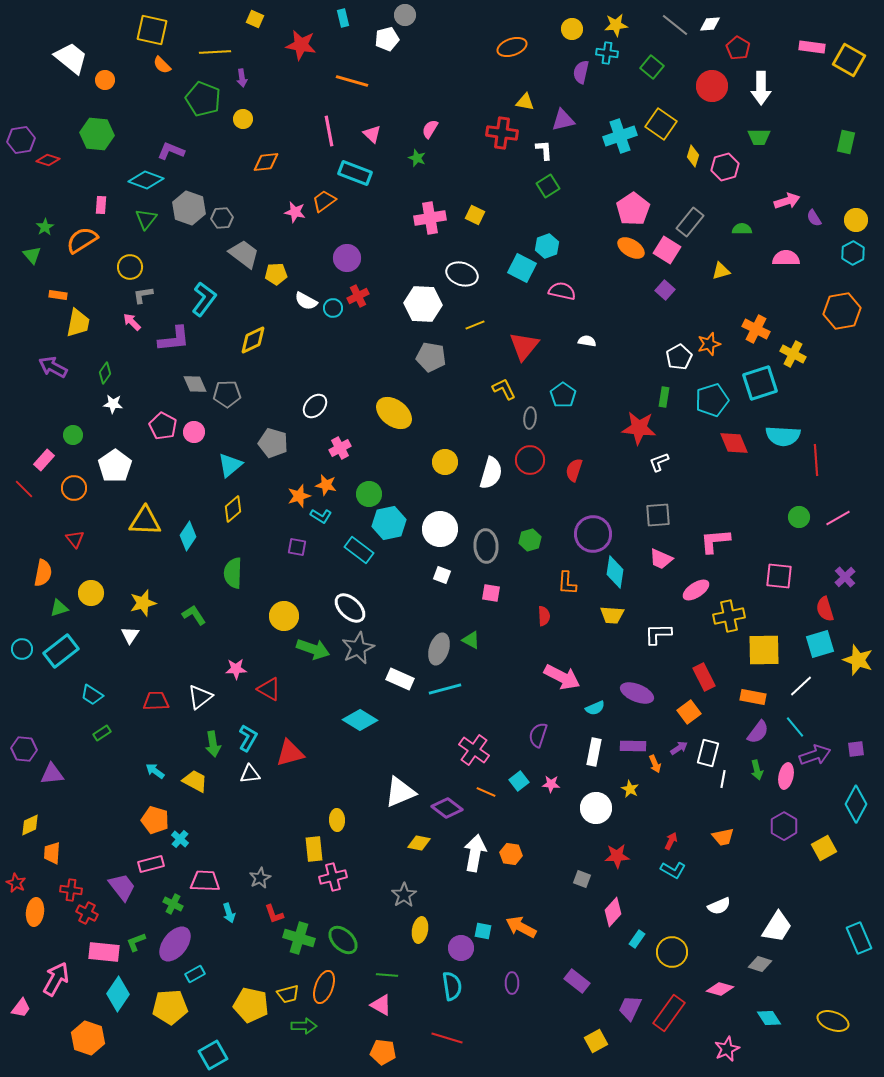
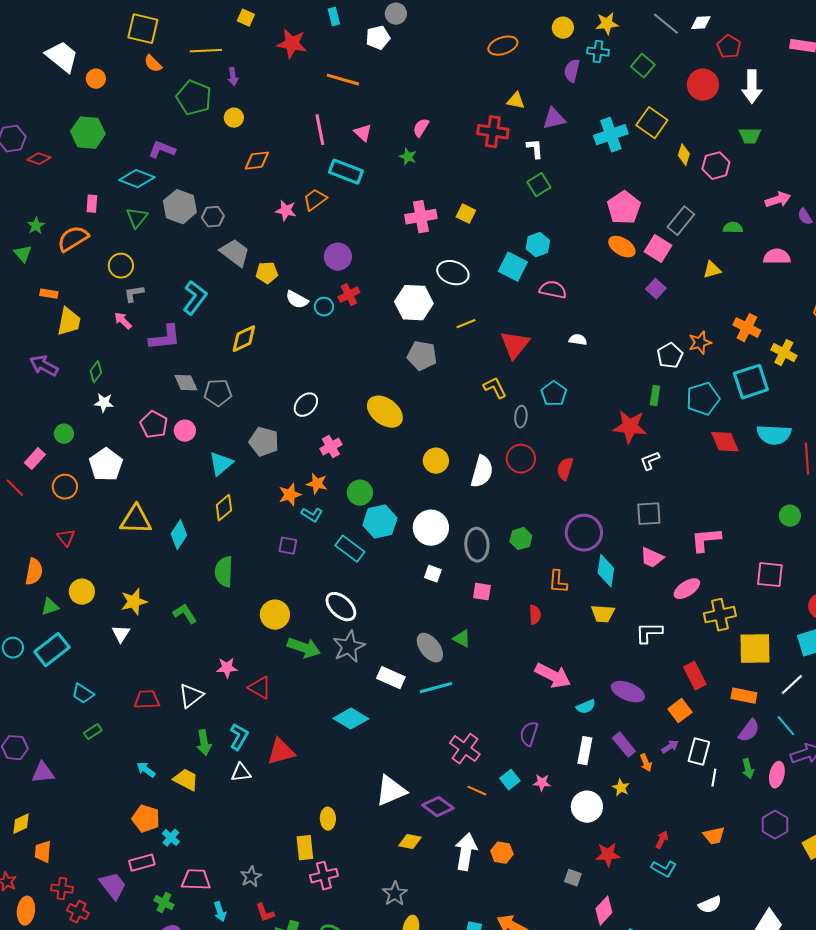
gray ellipse: (439, 649) -> (430, 648), turned -56
purple rectangle: (633, 746) -> (624, 745), turned 50

